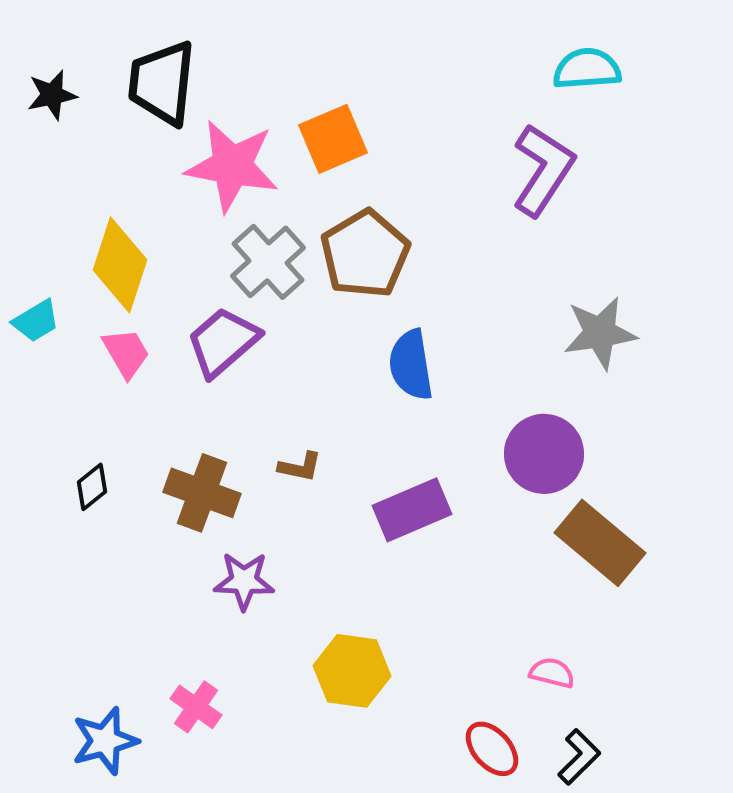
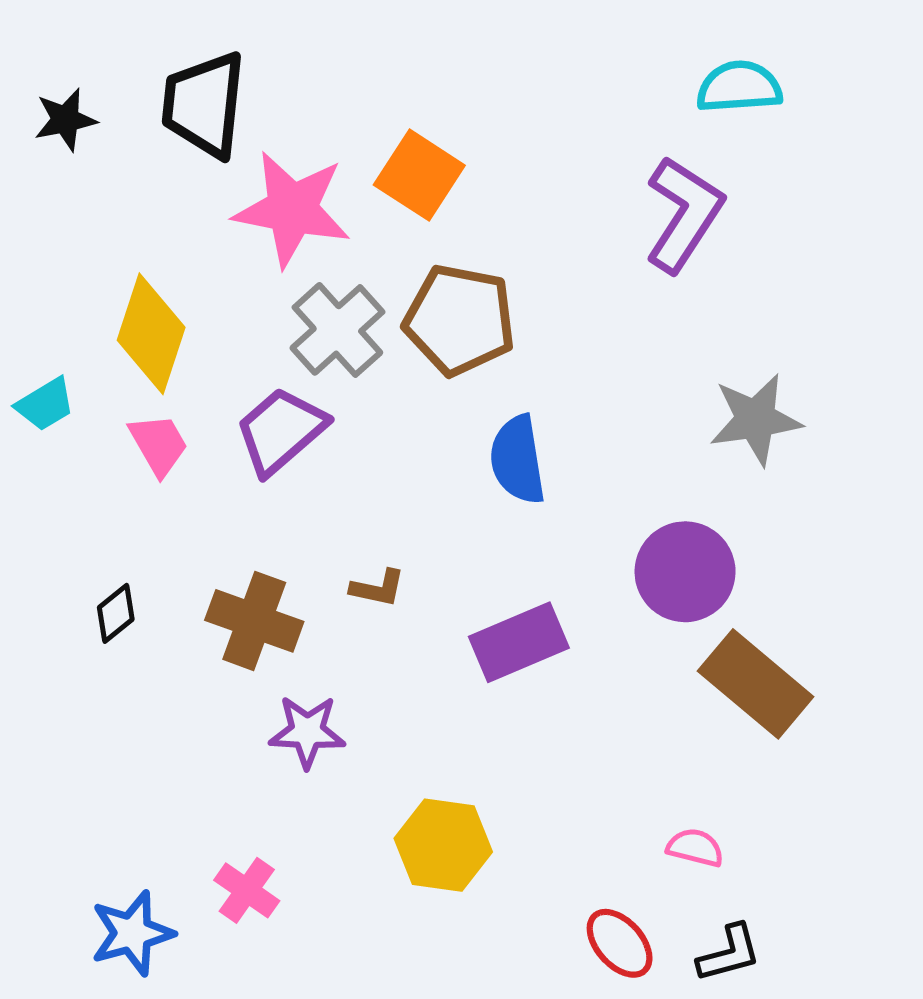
orange square: (333, 139) -> (419, 175), turned -34
brown pentagon: (365, 254) -> (460, 320), turned -30
black L-shape: (579, 757) -> (729, 953), turned 30

